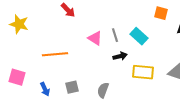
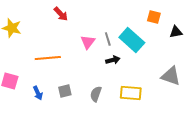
cyan rectangle: (139, 36) -> (132, 40), size x1.4
pink triangle: (95, 38) -> (88, 42), turned 35
yellow rectangle: (143, 72) -> (131, 93), moved

